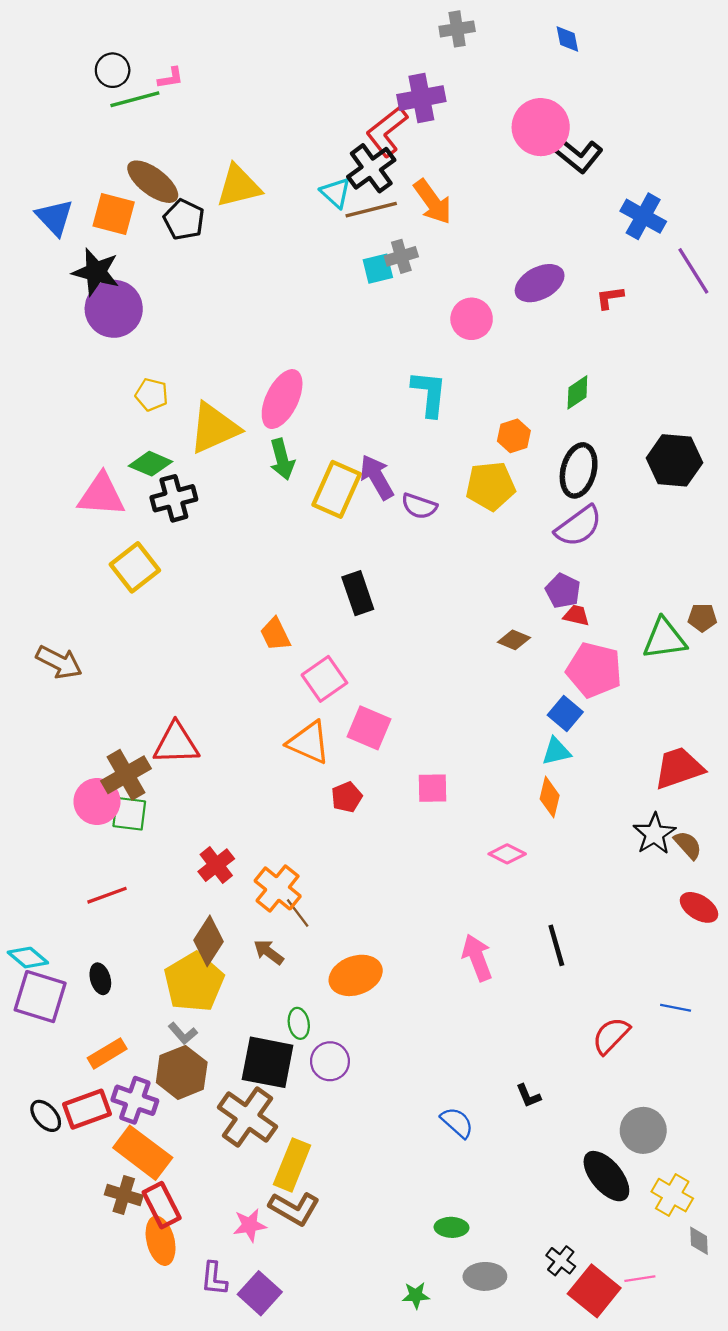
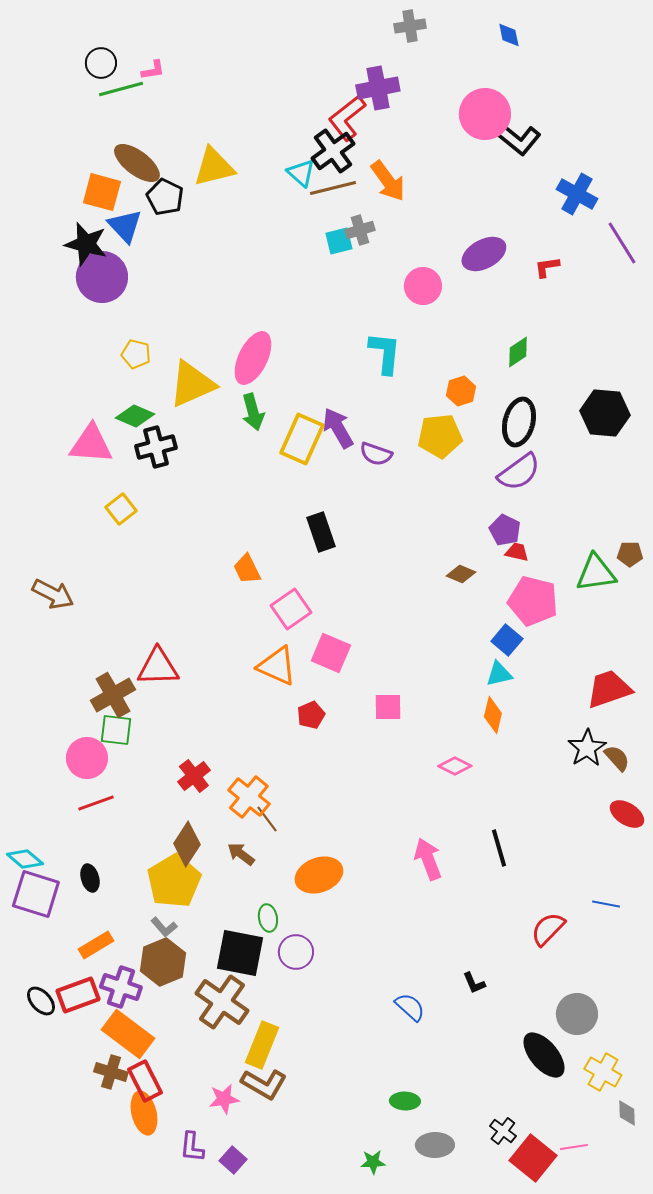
blue triangle: (55, 217) -> (125, 226), moved
yellow square: (135, 567) -> (121, 509), size x0.7
pink circle: (97, 802) -> (87, 758), moved
purple square: (260, 1293) -> (233, 1160), size x0.7

